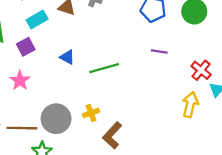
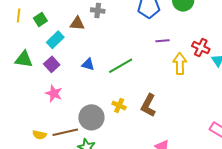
yellow arrow: (190, 105) -> (180, 64), moved
yellow cross: (91, 113) -> (119, 105), turned -32
brown L-shape: (112, 135) -> (148, 105), moved

